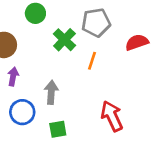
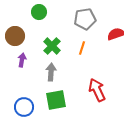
green cross: (64, 40) -> (52, 46), moved
blue circle: (22, 112) -> (24, 107), moved
green square: (58, 129) -> (56, 100), size x1.5

